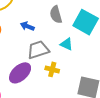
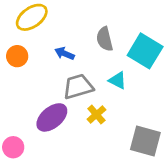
yellow cross: (52, 69) -> (96, 114), turned 32

